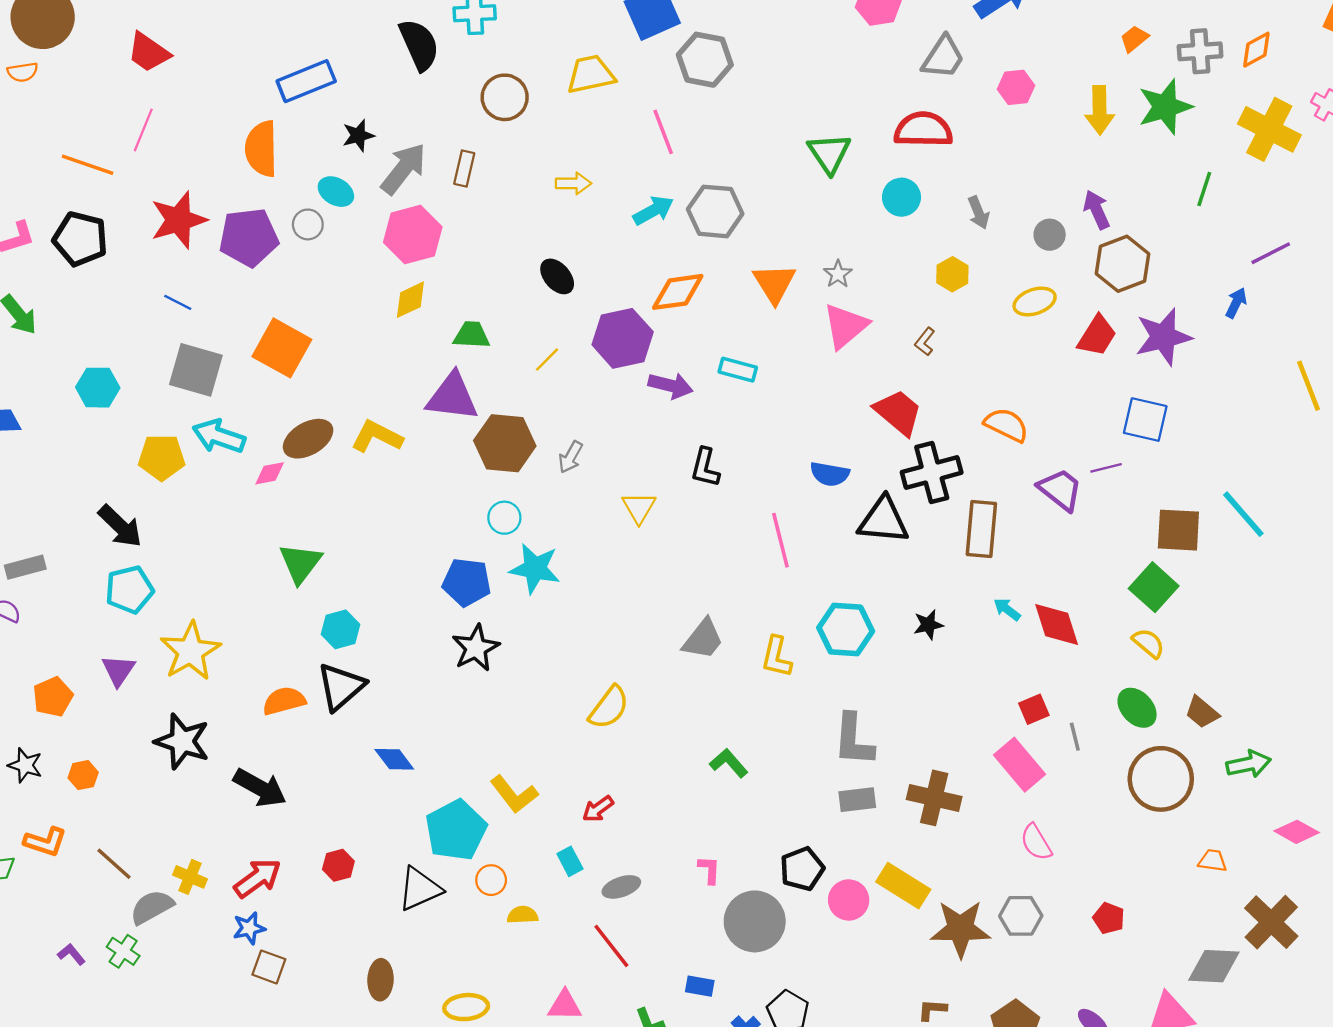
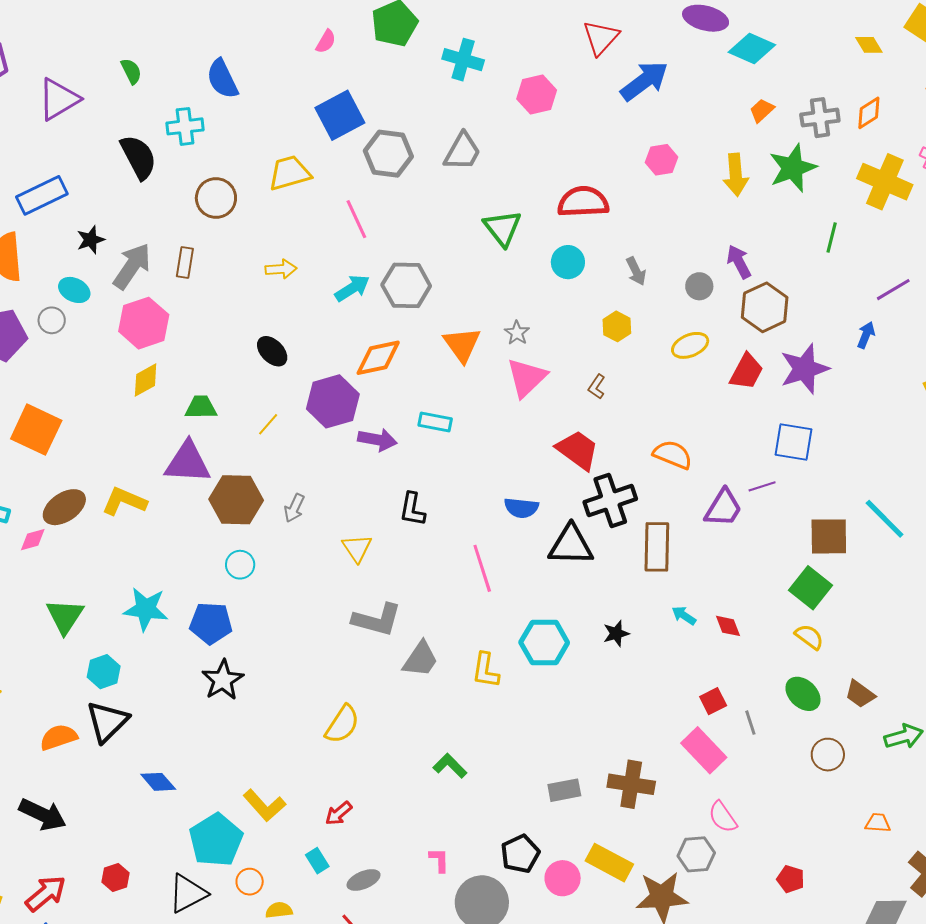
gray trapezoid: (943, 57) -> (462, 152), moved
purple trapezoid: (1060, 490) -> (723, 508), turned 87
cyan star: (535, 569) -> (146, 609), moved
red diamond: (1057, 625) -> (728, 626), size x0.6
gray L-shape: (854, 740) -> (377, 620), moved, turned -75
brown circle: (1161, 779) -> (828, 755), size x0.6
gray hexagon: (1021, 916) -> (696, 854), moved

